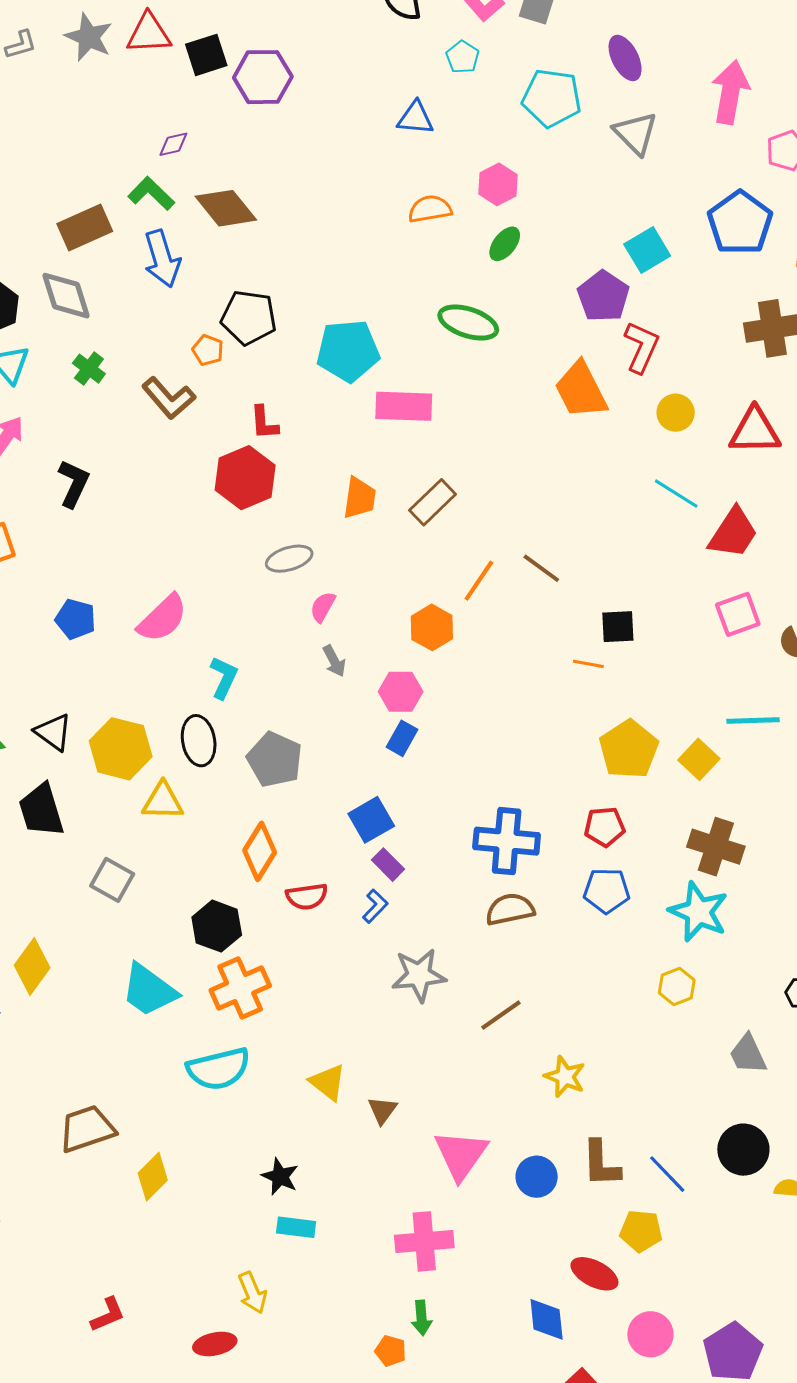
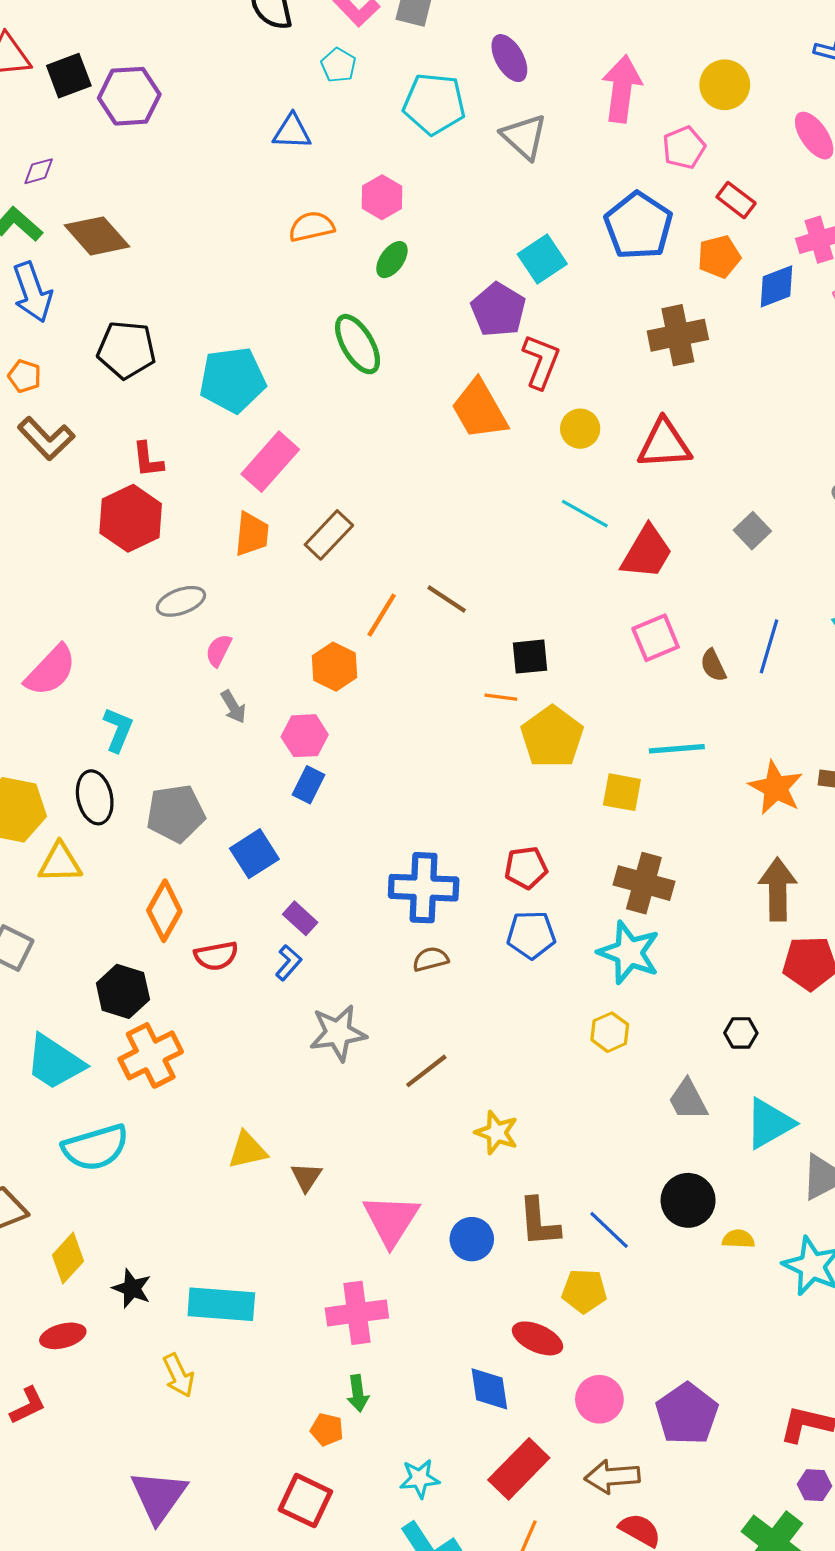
green ellipse: (468, 323) -> (358, 344), turned 44
orange pentagon: (208, 350) -> (25, 376), moved
pink rectangle: (404, 406) -> (270, 462), moved, turned -48
yellow pentagon: (629, 749) -> (552, 737), moved
yellow square: (699, 759) -> (622, 792), turned -30
gray pentagon: (275, 760) -> (176, 813), turned -30
blue square: (371, 820) -> (254, 854), moved
brown semicircle: (510, 909) -> (431, 959), size x0.7
cyan semicircle: (219, 1069) -> (95, 1147), moved
yellow triangle: (328, 1082) -> (247, 1150), turned -48
black star: (280, 1177) -> (132, 1288), moved
cyan rectangle: (296, 1227) -> (221, 1304), size x1.6
red ellipse: (215, 1344) -> (63, 1336), moved

